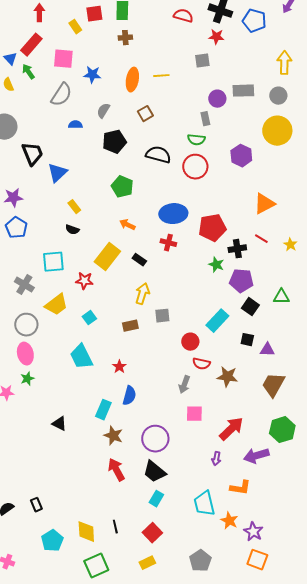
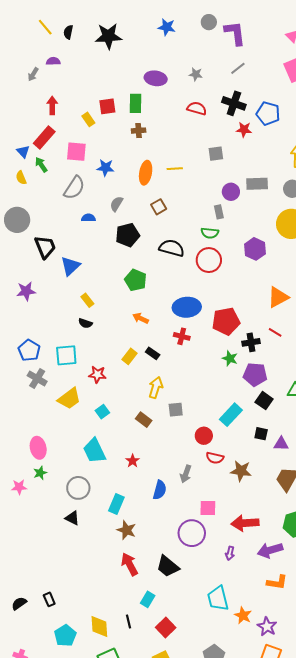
red star: (216, 37) -> (244, 130), moved
blue pentagon: (16, 228) -> (29, 350), moved
yellow rectangle: (107, 257) -> (130, 356), moved, size x0.6
gray circle: (26, 325) -> (78, 488), moved
brown rectangle: (130, 326) -> (144, 420), turned 49
gray arrow: (184, 385) -> (186, 474), moved
blue semicircle: (129, 396) -> (160, 490), moved
red arrow: (231, 429) -> (245, 523), turned -140
purple circle: (155, 439) -> (192, 533), moved
orange L-shape: (240, 488) -> (277, 582), moved
cyan rectangle: (156, 499) -> (148, 599), moved

